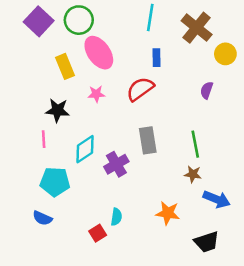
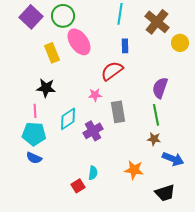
purple semicircle: (207, 90) -> (160, 88), moved, size x1.5
pink star: (96, 94) -> (95, 95), moved
cyan pentagon: (55, 182) -> (34, 134), moved
blue semicircle: (42, 218) -> (34, 158), moved

